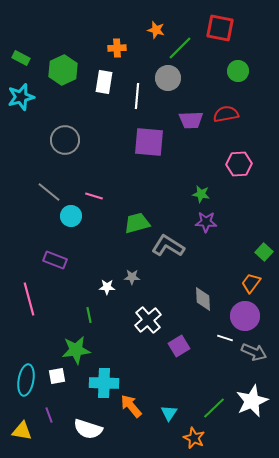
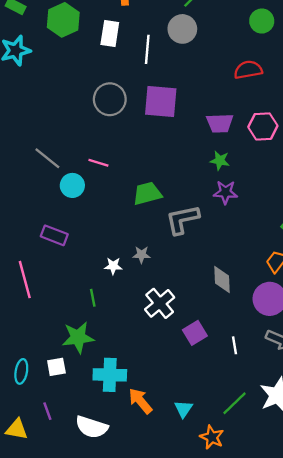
purple trapezoid: (191, 120) -> (220, 123), moved
gray circle: (65, 140) -> (110, 99), moved
gray L-shape: (168, 246) -> (182, 219), turned -44
white line: (225, 338) -> (235, 345), moved, turned 63
cyan ellipse: (26, 380) -> (21, 371), size x0.7

